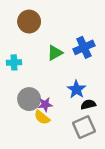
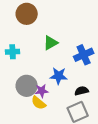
blue cross: (84, 47) -> (84, 55), moved
blue star: (76, 89) -> (59, 76), moved, turned -30

